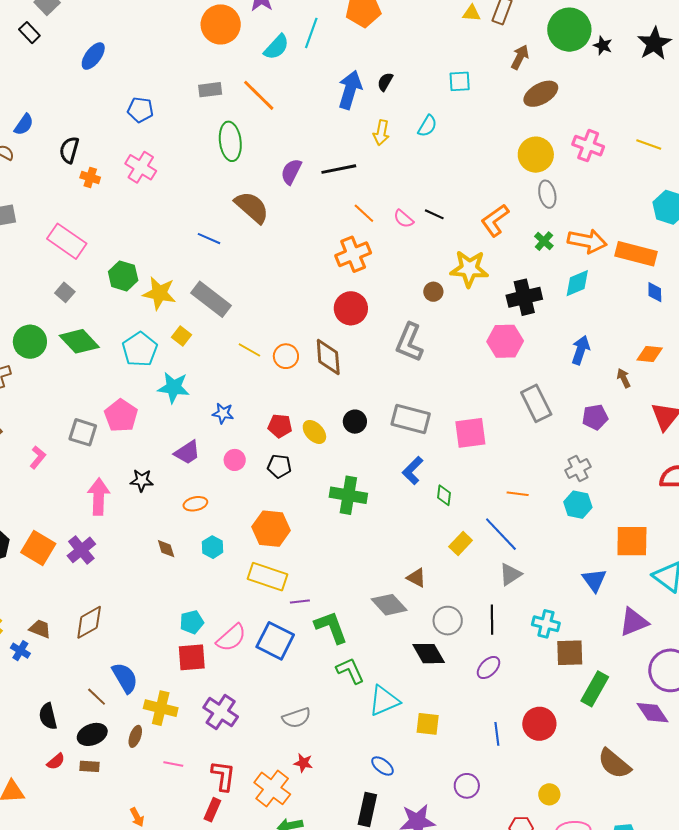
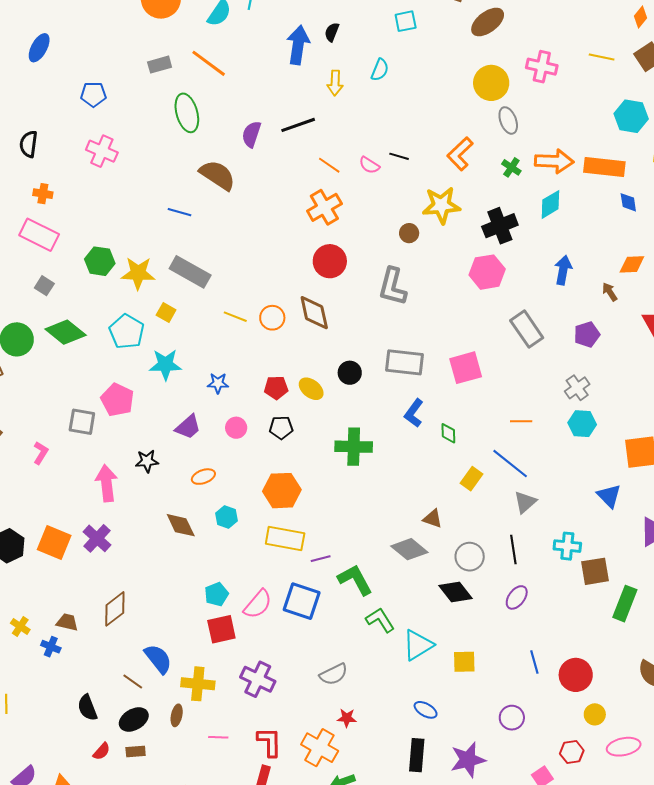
orange cross: (90, 178) -> (43, 194), moved
brown diamond: (166, 549) -> (181, 525), size x1.5
red circle: (539, 724) -> (576, 675), moved

